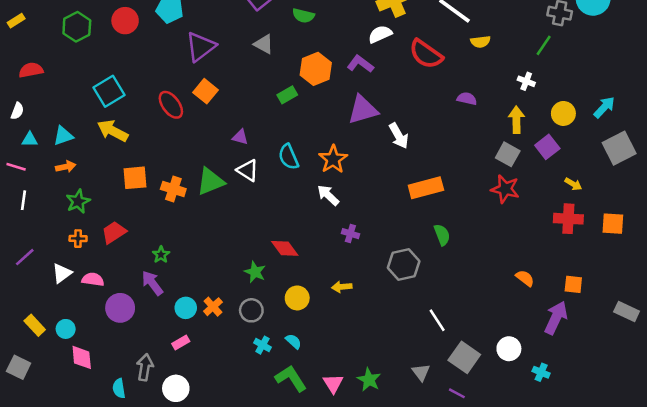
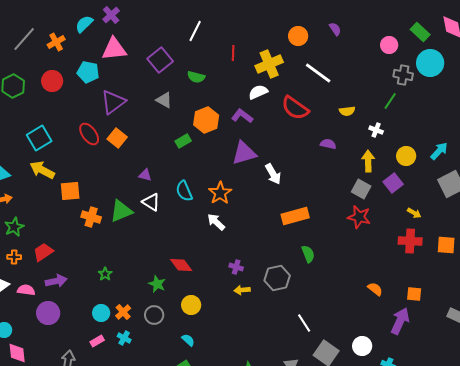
yellow semicircle: (480, 42) -> (347, 111), moved
red ellipse: (171, 105) -> (89, 134), moved
orange square: (135, 178) -> (70, 191), moved
purple cross: (350, 234) -> (236, 267), moved
green star: (161, 255) -> (105, 274), moved
purple arrow: (152, 283) -> (56, 281), moved, turned 115
yellow arrow: (342, 287) -> (242, 290), moved
cyan cross: (262, 345) -> (124, 338), moved

